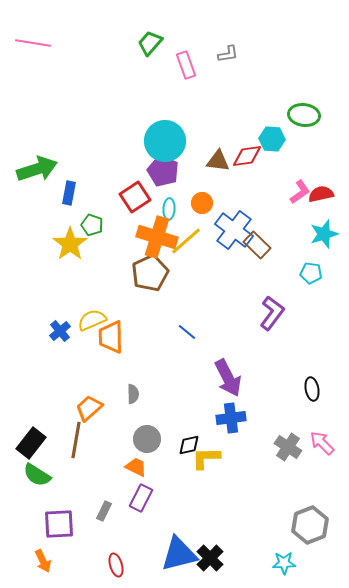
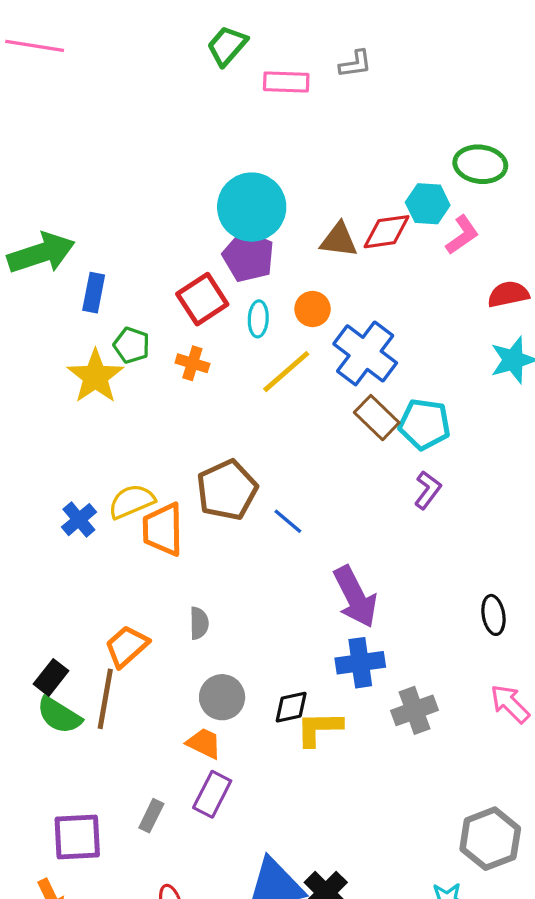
pink rectangle: (186, 65) -> (286, 82), turned -68
pink L-shape: (300, 192) -> (462, 235), moved
orange cross: (157, 237) -> (192, 363), moved, size x0.5
brown rectangle: (257, 245) -> (377, 418), moved
brown pentagon: (150, 273) -> (227, 490), moved
cyan pentagon: (311, 273) -> (424, 424), moved, size x1.4
purple L-shape: (272, 313) -> (428, 490), size x0.7
black rectangle: (31, 443) -> (51, 677), moved, size x0.7
gray cross: (288, 447) -> (415, 710), moved, turned 36
green semicircle: (37, 475) -> (59, 715), moved

